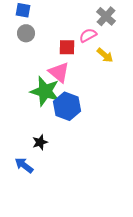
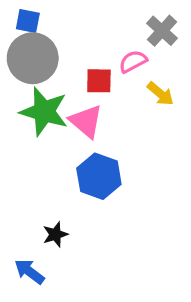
gray circle: (26, 33) -> (33, 58), size x1.8
green star: (45, 91) -> (44, 112), moved

